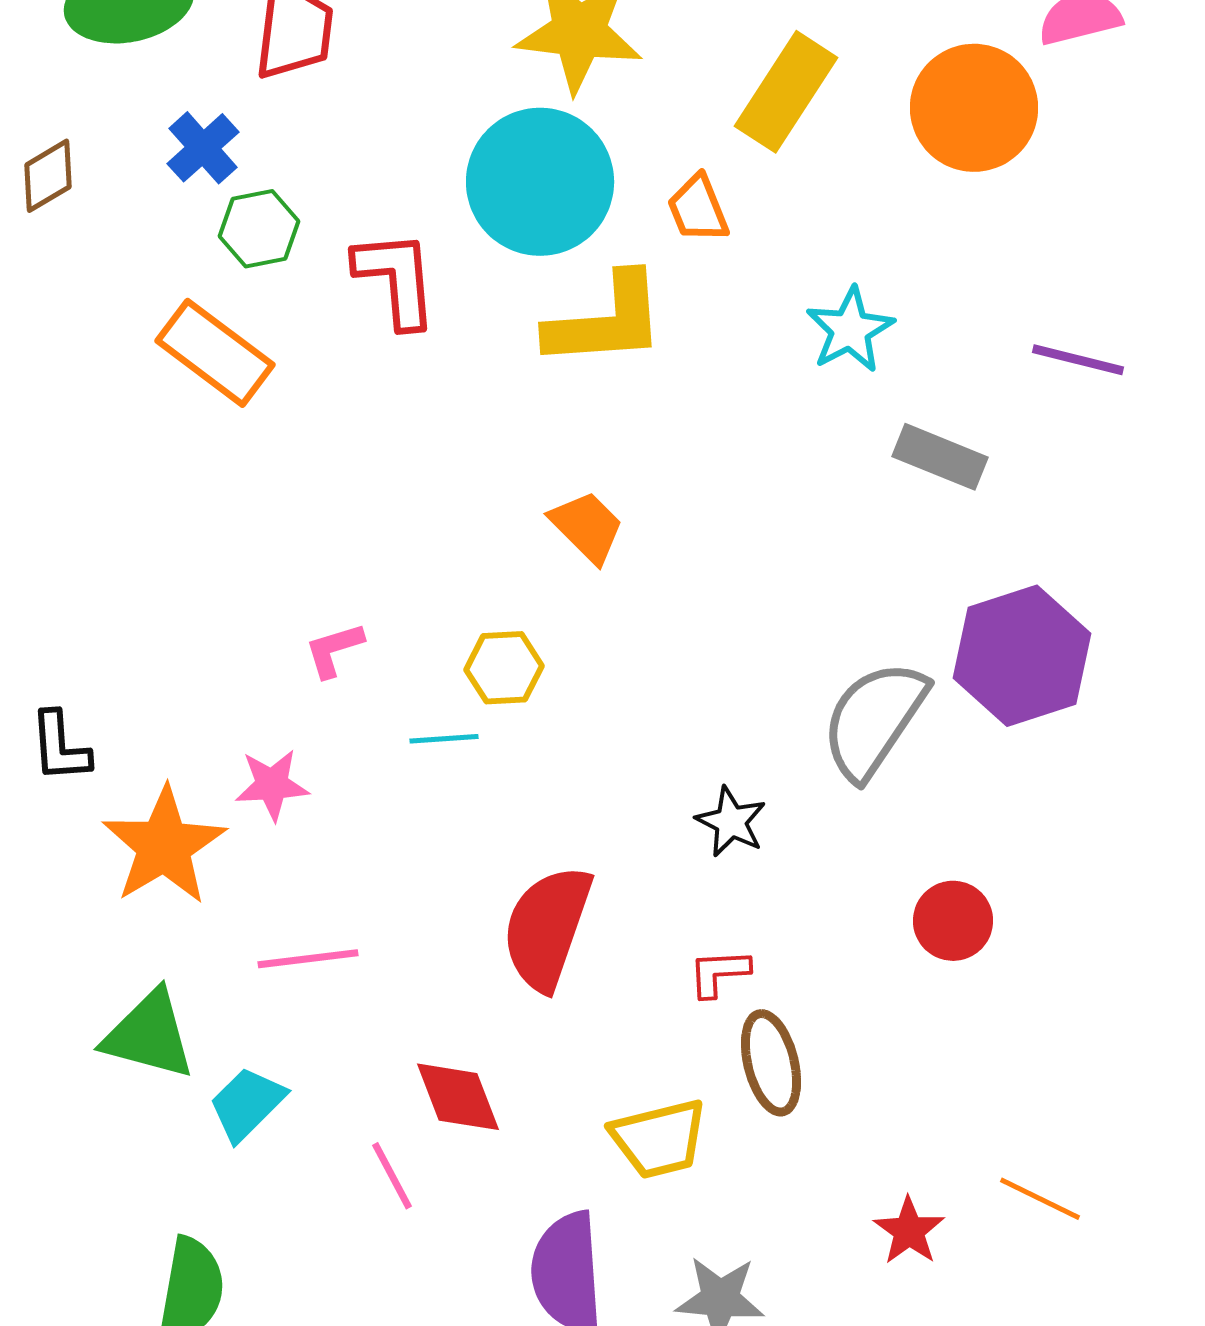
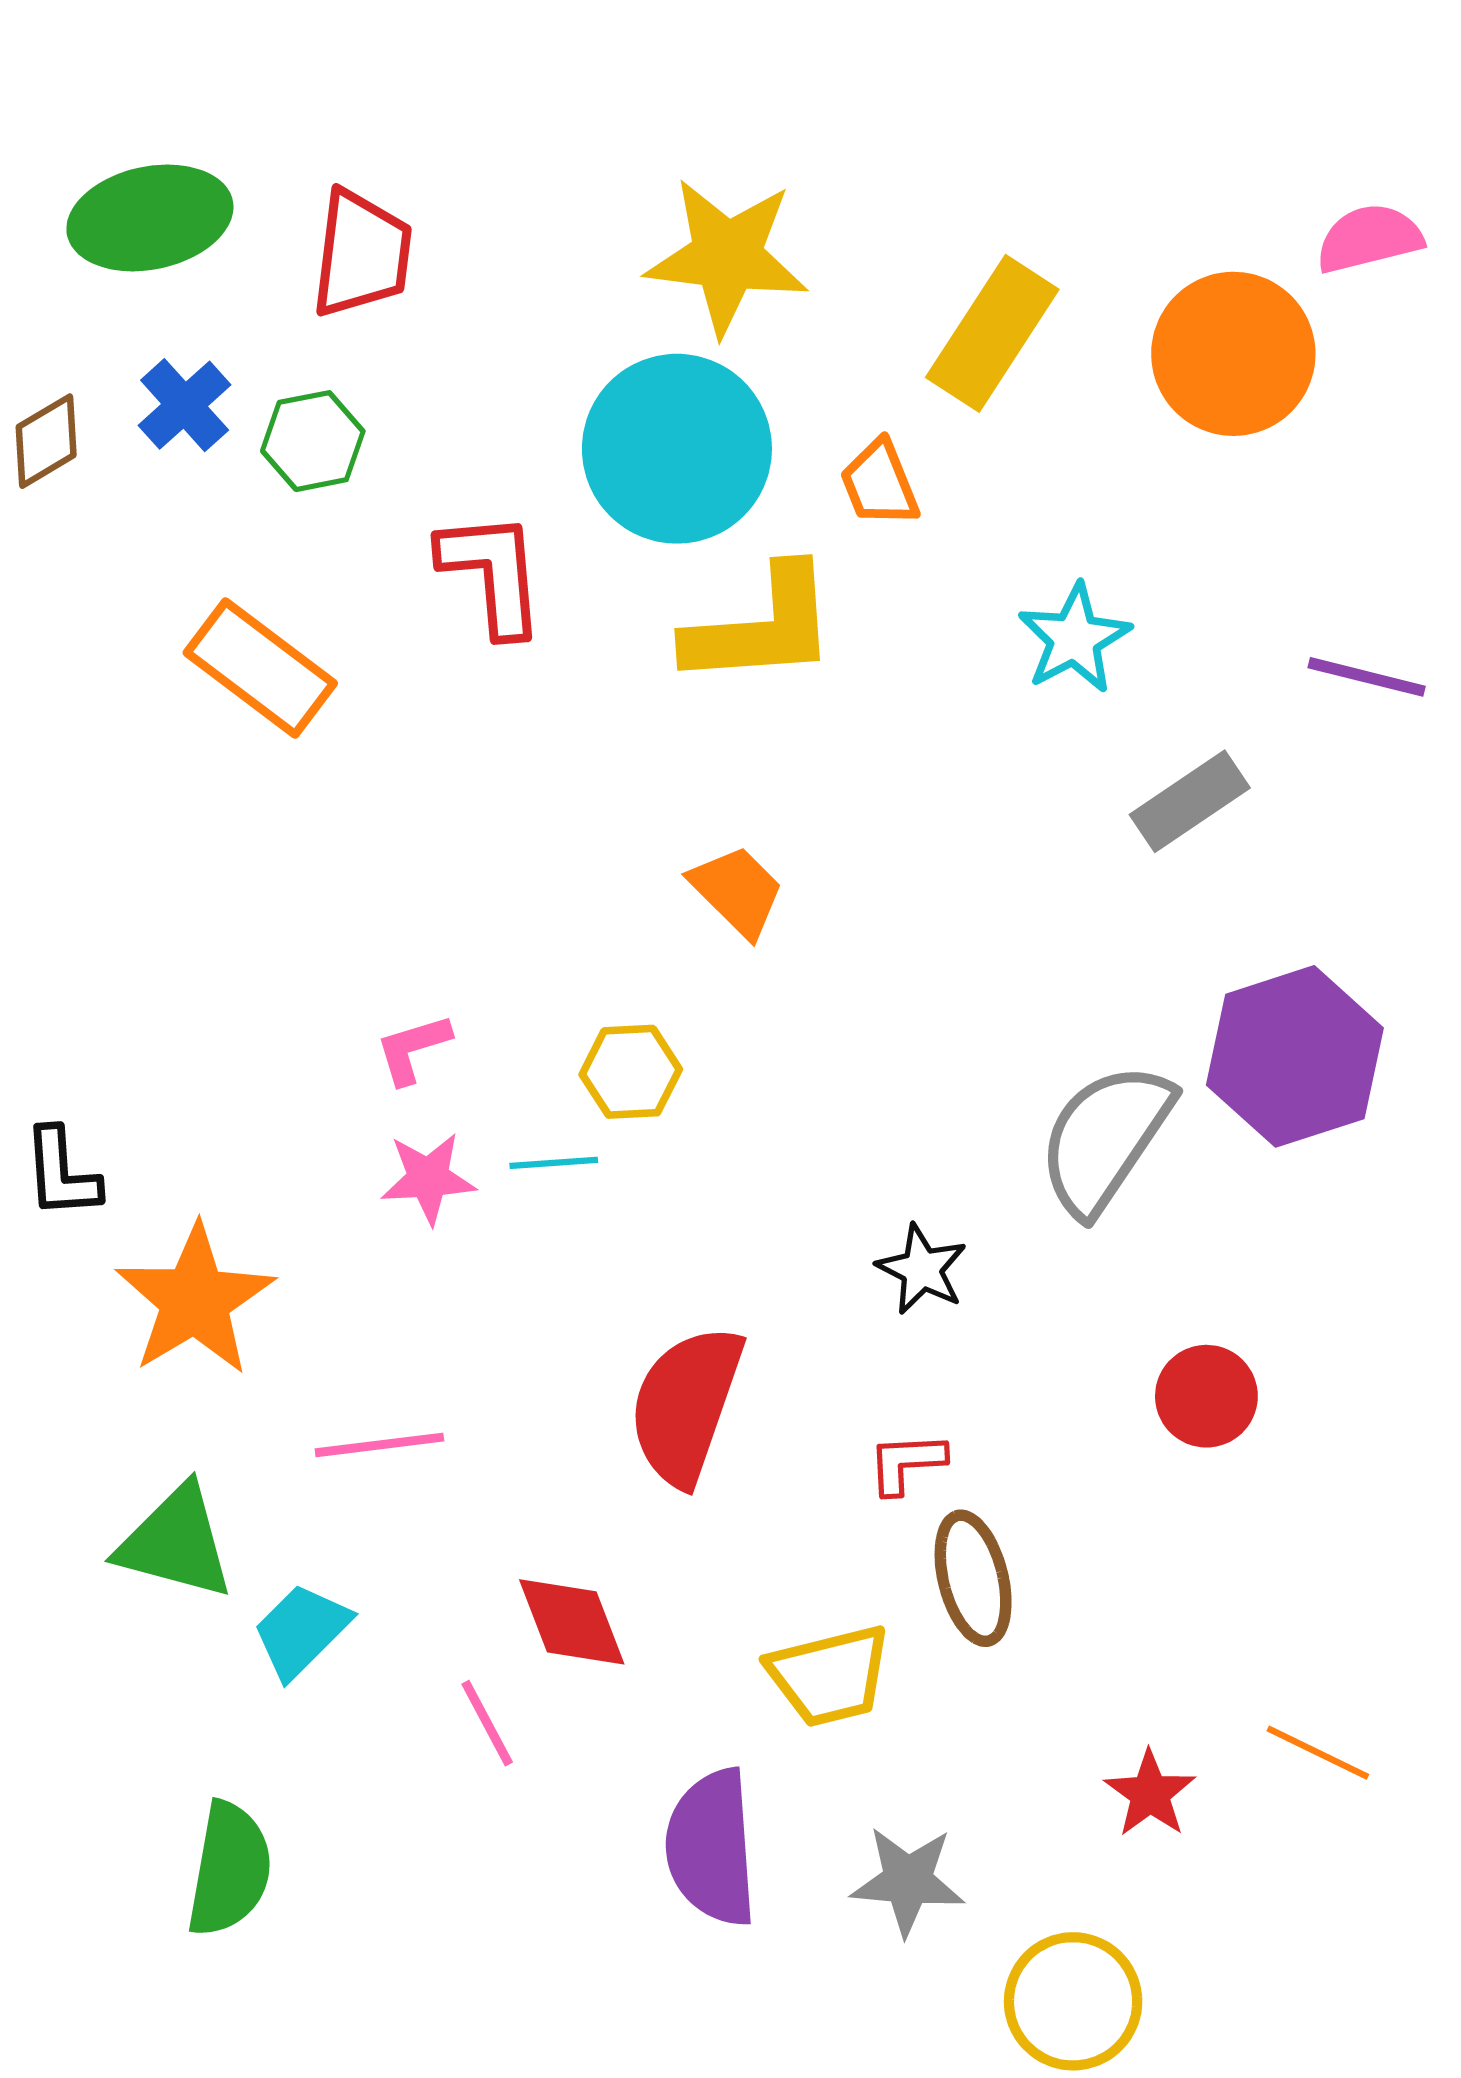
blue cross: (203, 148) -> (185, 405), moved
green hexagon: (259, 229) -> (313, 441), moved
gray rectangle: (940, 457) -> (1190, 801), turned -56
pink star: (272, 785) -> (428, 1178), moved

